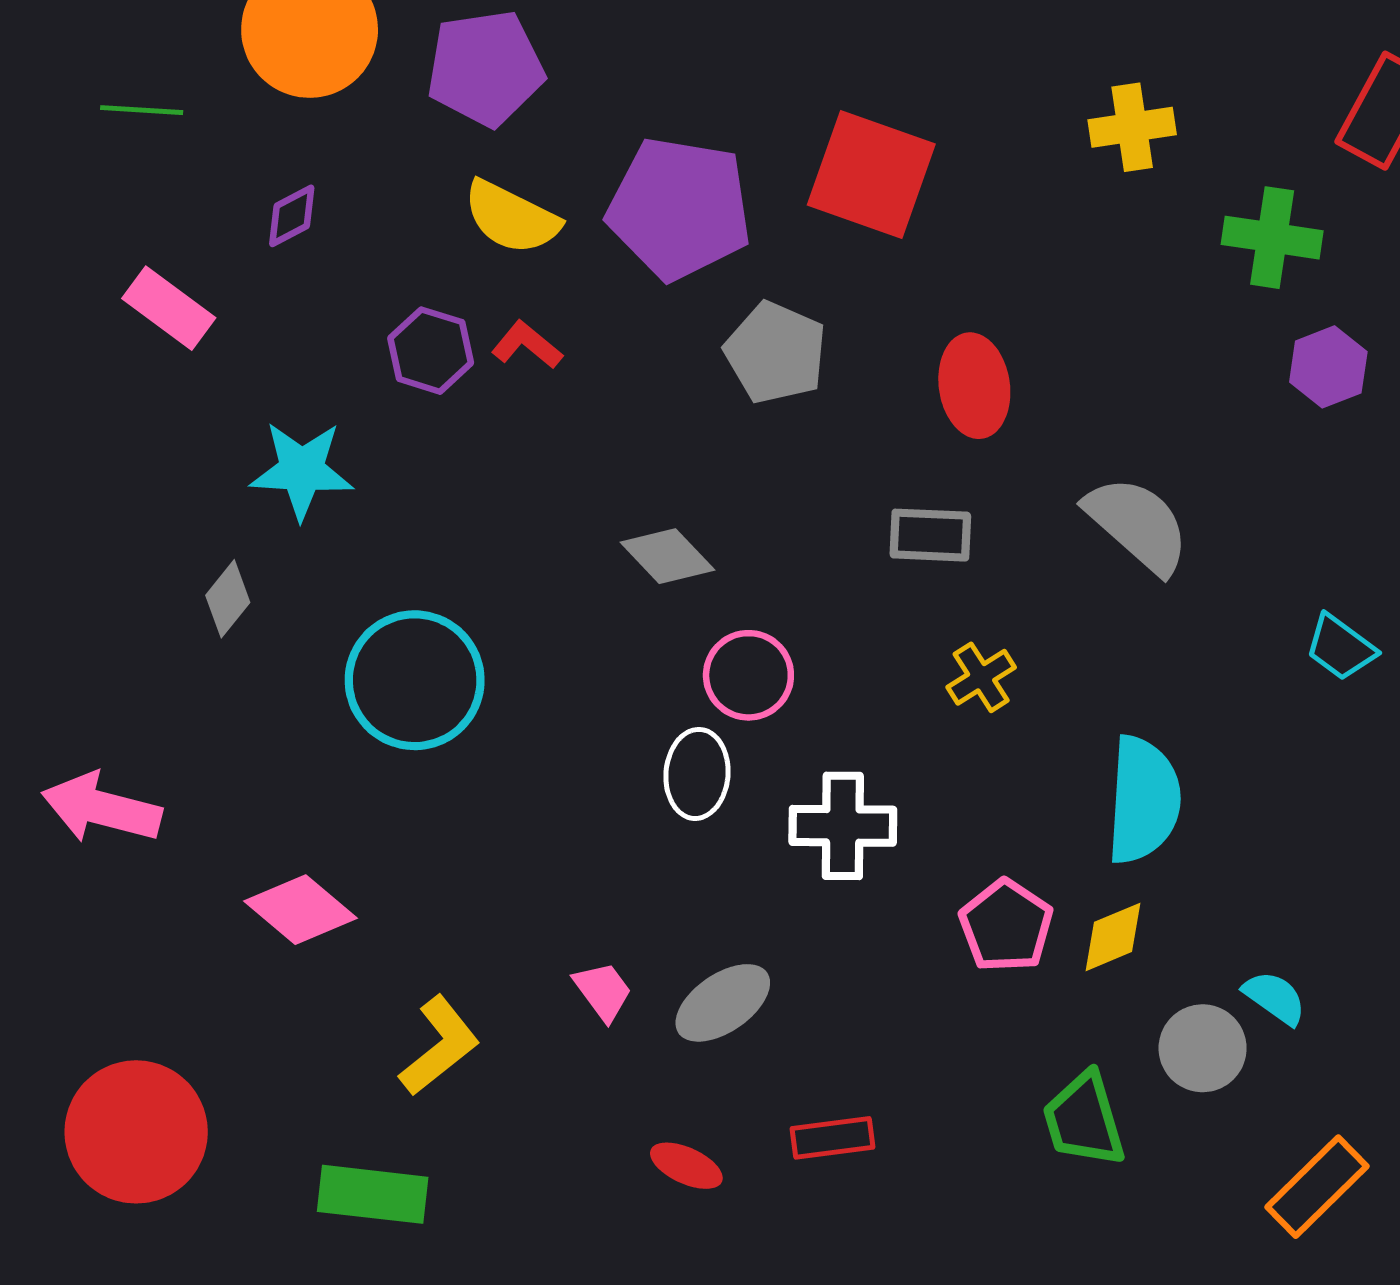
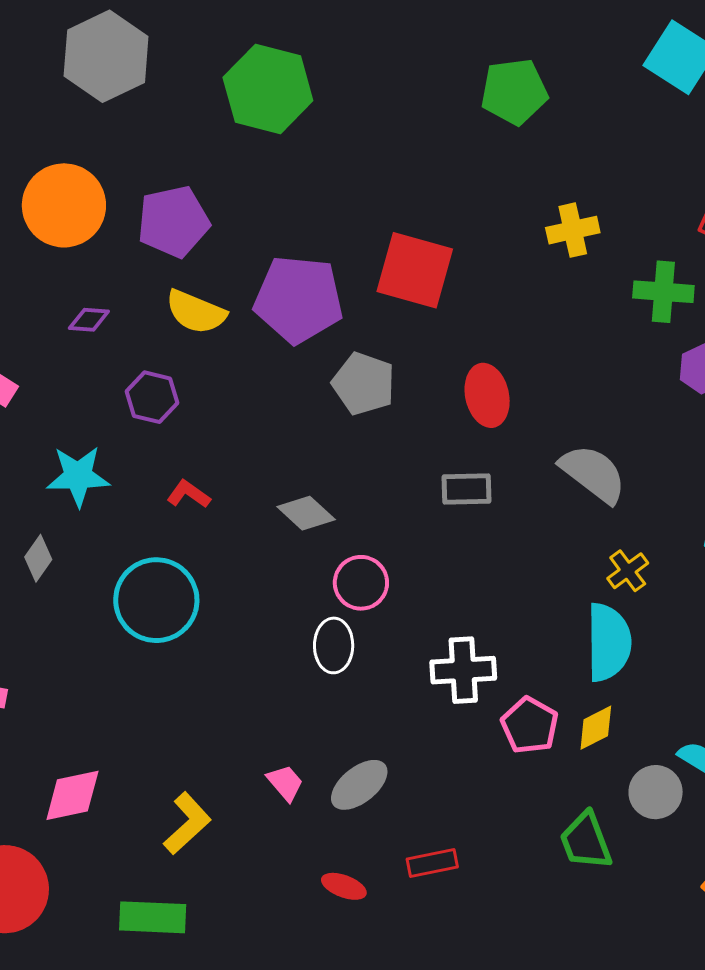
purple diamond: (292, 216) -> (89, 320), moved, turned 36
red L-shape: (527, 345) -> (189, 494), moved
yellow cross: (981, 677) -> (628, 571), moved
white cross: (843, 826) -> (463, 670), moved
pink diamond: (300, 910) -> (72, 795), moved, turned -48

